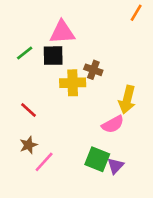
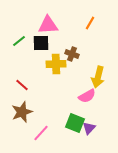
orange line: (136, 13) -> (90, 23), moved
brown star: (29, 145) -> (22, 112), size x1.5
pink line: (44, 162) -> (41, 133), moved

